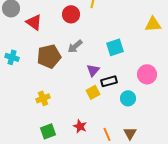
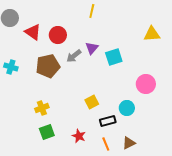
red circle: (71, 14) -> (58, 35), moved
purple triangle: (93, 70) -> (92, 48), moved
black rectangle: (109, 81) -> (108, 121), moved
green square: (48, 131) -> (47, 132), moved
brown triangle: (130, 133) -> (129, 143), turned 32

